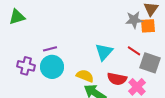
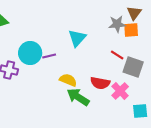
purple line: (50, 49) -> (49, 56), moved
cyan triangle: (104, 52) -> (77, 38), moved
cyan circle: (52, 67) -> (30, 53), moved

